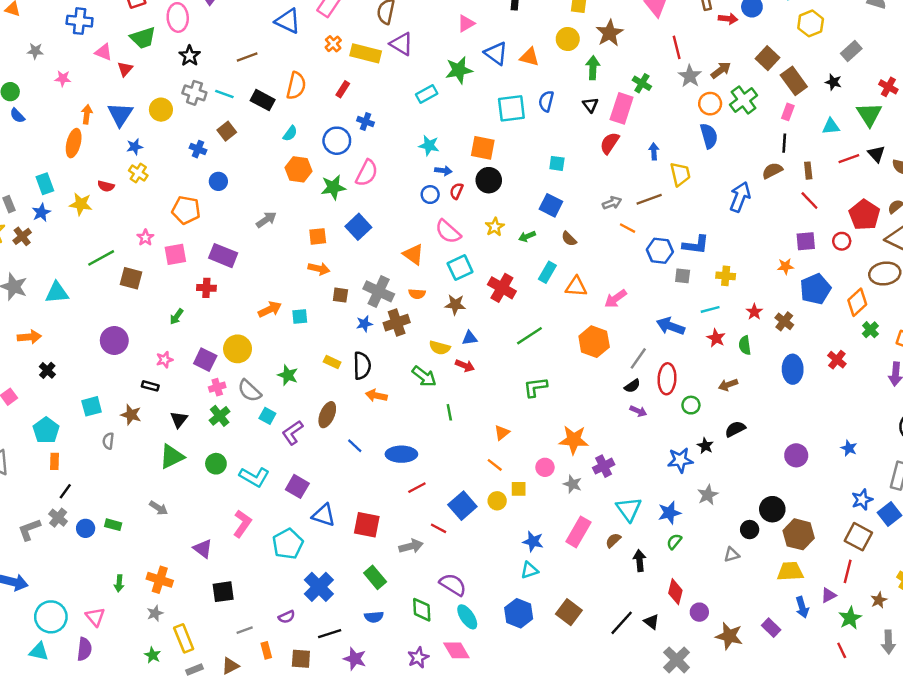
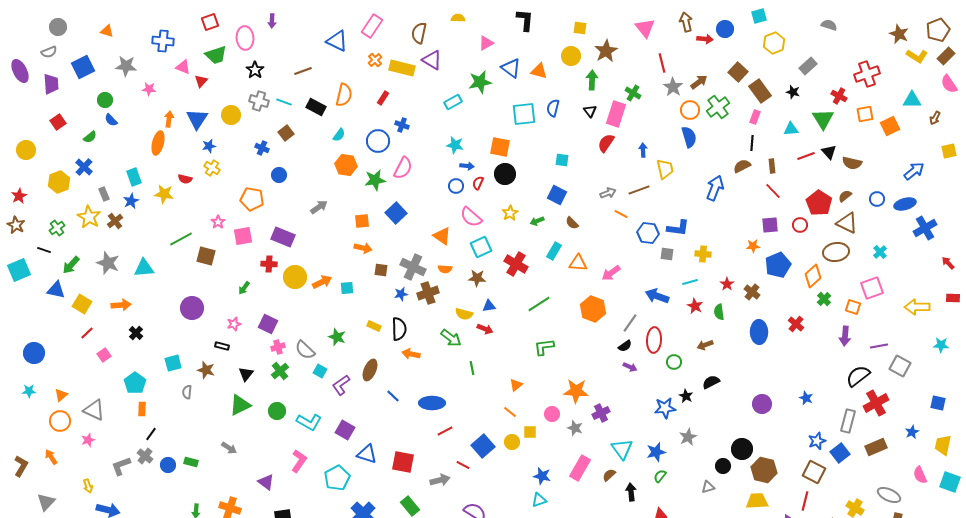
gray star: (35, 51) -> (126, 66), size x1.5
yellow circle: (238, 349) -> (295, 277), moved

